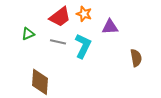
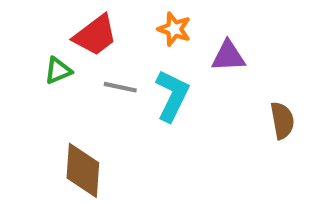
red trapezoid: (60, 17) -> (95, 35), moved

